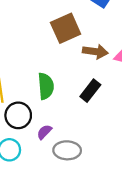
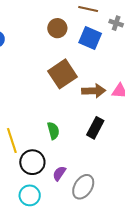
green semicircle: (46, 86) -> (53, 131), size x0.7
gray ellipse: (67, 150) -> (83, 187), turned -50

